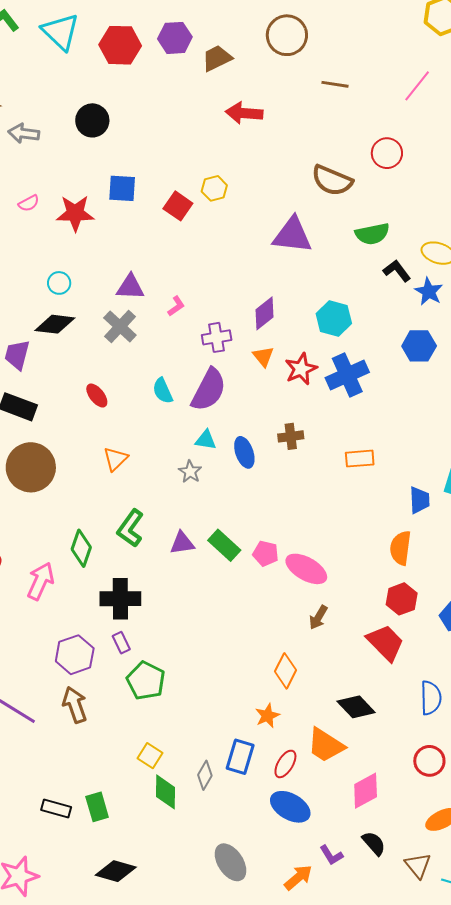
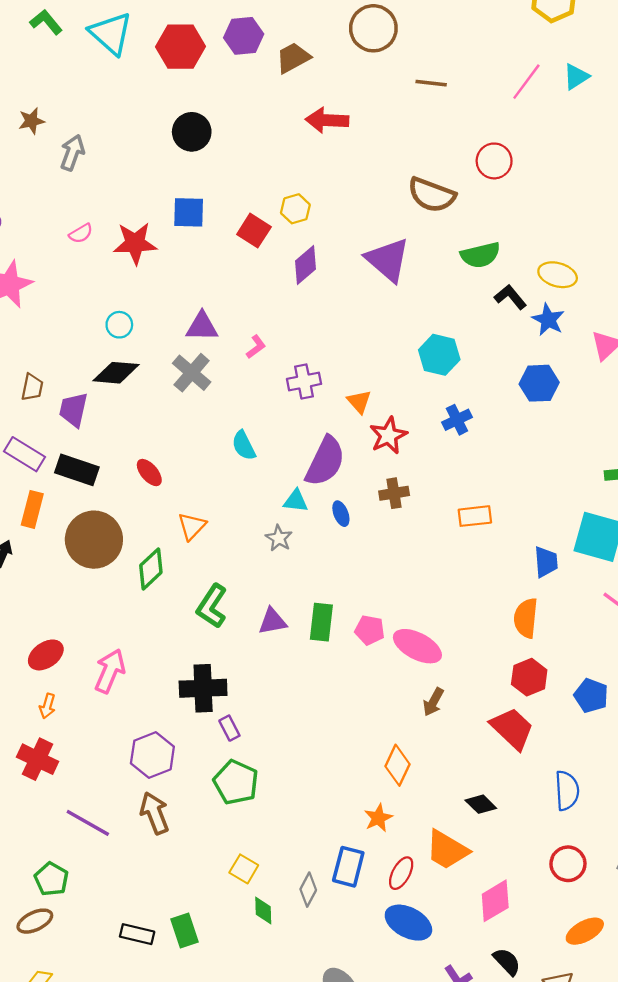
black circle: (92, 120) -> (192, 132), moved
gray arrow: (24, 133) -> (72, 153), turned 104
purple triangle: (292, 235) -> (388, 260), turned 36
purple diamond: (265, 313) -> (305, 265), moved
red star: (301, 369) -> (388, 435), moved
blue cross: (347, 375) -> (457, 420), size x0.6
purple semicircle: (209, 390) -> (325, 461), moved
red ellipse: (97, 396) -> (149, 473), moved
blue ellipse: (244, 452) -> (341, 514), size x0.7
green rectangle: (224, 545) -> (321, 622), turned 56
green diamond: (81, 548) -> (151, 569), moved, turned 30
purple rectangle: (121, 643) -> (229, 728), moved
black diamond: (356, 707) -> (481, 804), size x0.7
green diamond: (166, 792) -> (263, 910), size x0.7

